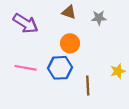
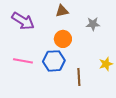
brown triangle: (69, 12) -> (62, 11), turned -32
gray star: (99, 18) -> (93, 24), moved

